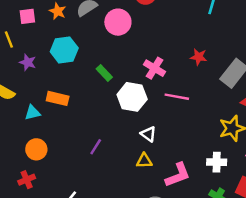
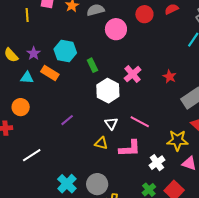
cyan hexagon: (64, 50) -> (65, 51), moved
purple star: (28, 62) -> (34, 53), moved
pink line: (177, 97) -> (140, 122), moved
white cross: (217, 162) -> (157, 163), turned 35
pink L-shape: (178, 175) -> (130, 148), moved

